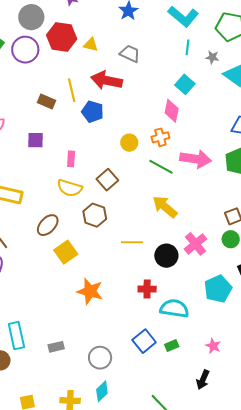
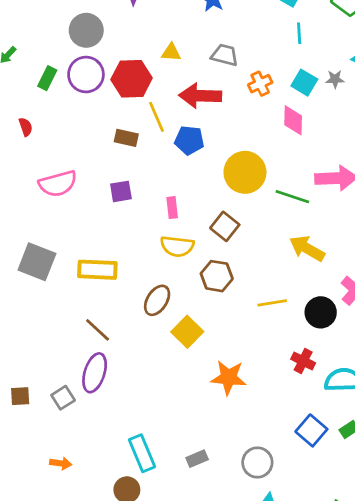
red hexagon: (62, 37) -> (132, 79), moved
gray star: (212, 57) -> (335, 79), moved
orange cross: (160, 137) -> (260, 84), moved
yellow circle: (129, 143) -> (245, 172), size x1.8
red cross: (147, 289) -> (303, 361), turned 36

